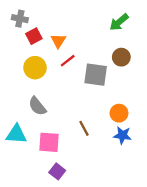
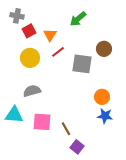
green arrow: (119, 22) -> (78, 19), moved
gray semicircle: (37, 106) -> (32, 91), turned 114
brown line: (84, 128) -> (66, 129), moved
purple square: (57, 171) -> (77, 147), moved

